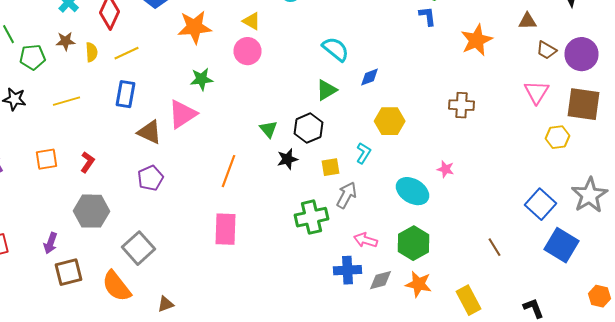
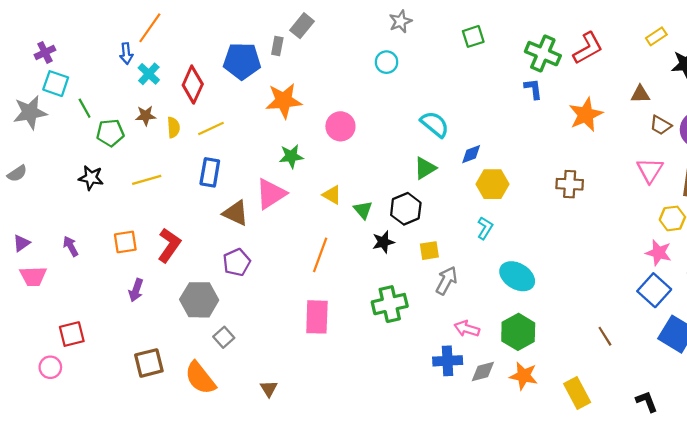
yellow triangle: (252, 21) -> (332, 195), moved
yellow hexagon: (390, 121) -> (493, 184), moved
cyan L-shape: (364, 153) -> (485, 228), moved
red L-shape: (88, 162) -> (169, 245), size x1.5
pink star: (446, 169) -> (658, 253), moved, size x1.4
gray hexagon: (92, 211) -> (199, 300), moved
green cross: (312, 217) -> (390, 304), moved
purple arrow: (50, 243) -> (136, 290), moved
gray square: (138, 248) -> (224, 337), size x0.6
brown triangle: (166, 304) -> (269, 389), moved, turned -42

